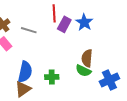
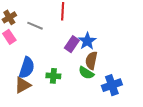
blue star: (84, 22) -> (87, 41), moved
purple rectangle: (64, 24) -> (72, 44), moved

